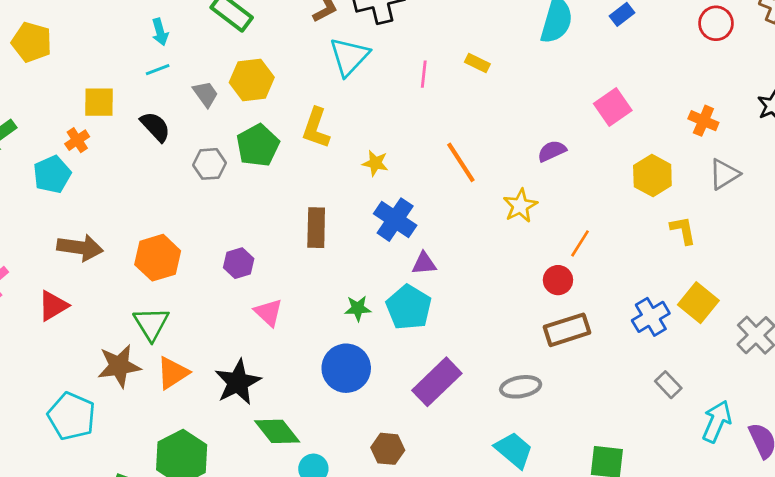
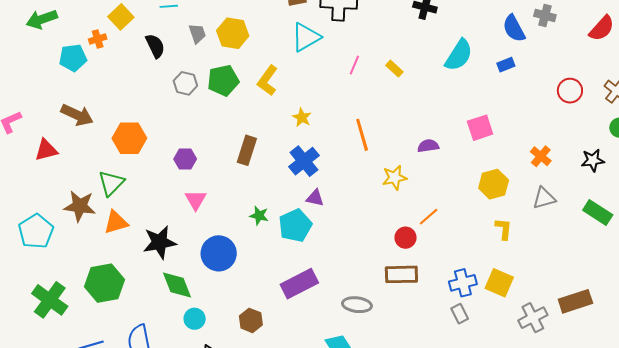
yellow square: (99, 102) -> (121, 17), turned 30
yellow square: (698, 303) -> (499, 283), turned -32
blue circle: (346, 368) -> (219, 253), moved
gray rectangle: (668, 385) -> (460, 314), moved

